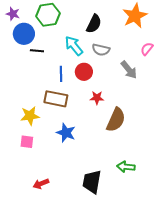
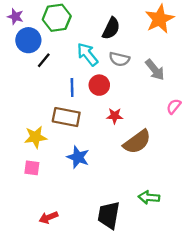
pink semicircle: (147, 49) -> (174, 106), moved
black line: (37, 51) -> (44, 60), turned -56
gray arrow: (129, 70) -> (155, 70), moved
brown semicircle: (116, 120) -> (137, 142), turned 30

